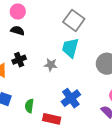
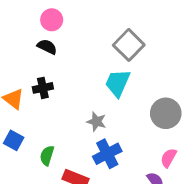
gray star: (51, 65) -> (96, 122), moved

